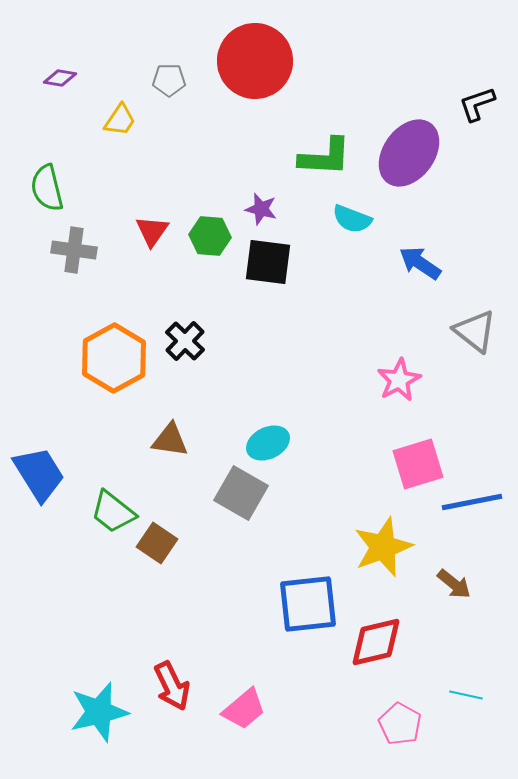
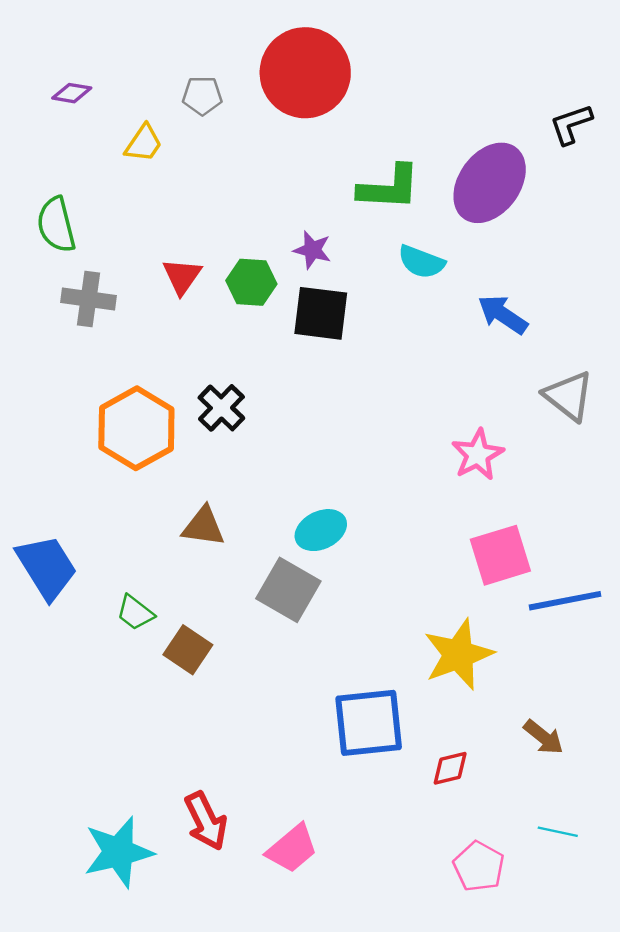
green trapezoid: (113, 512) -> (135, 613), size x0.7
brown arrow: (454, 584) -> (543, 737), moved
red diamond: (376, 642) -> (450, 768), size x0.6

